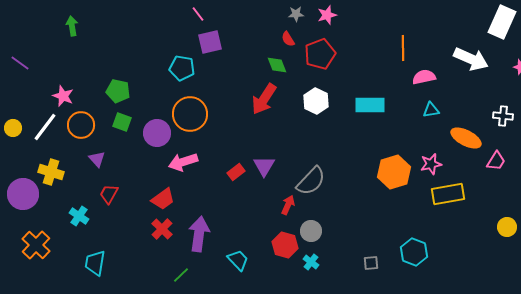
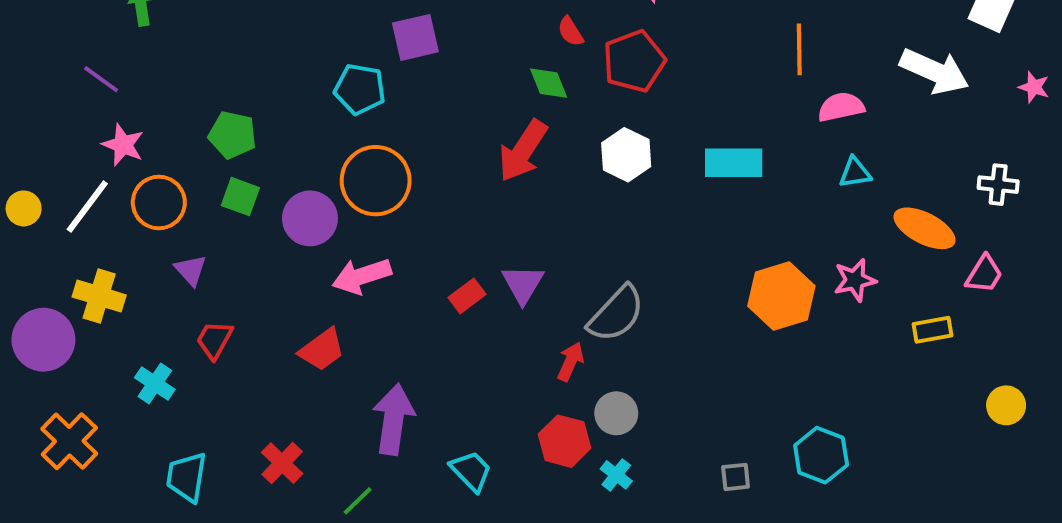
purple line: (20, 63) -> (101, 79), moved
yellow rectangle: (448, 194) -> (932, 330), moved, size x0.6
red cross: (162, 229) -> (282, 463), moved

